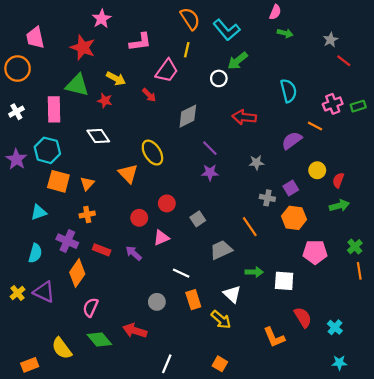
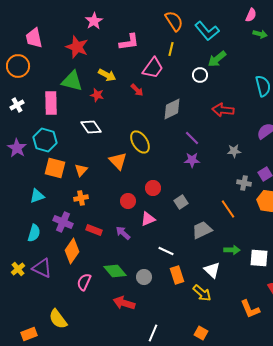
green diamond: (99, 339) -> (115, 271), moved

